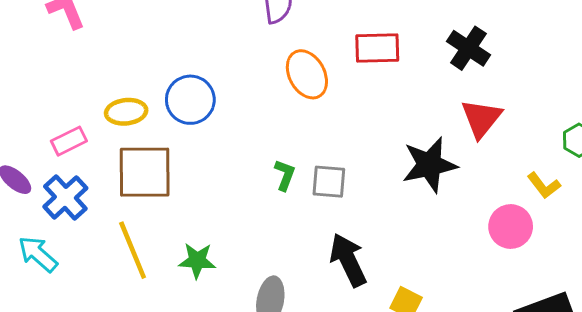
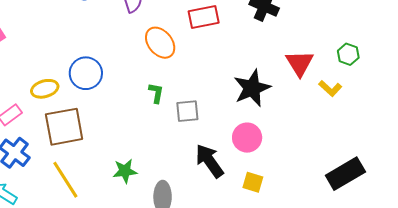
red triangle: (481, 118) -> (300, 63), moved
green L-shape: (285, 175) -> (156, 93), moved
pink circle: (511, 227) -> (247, 138), moved
green star: (197, 261) -> (125, 171), moved

